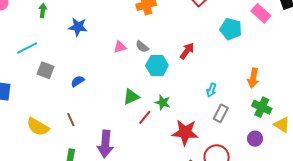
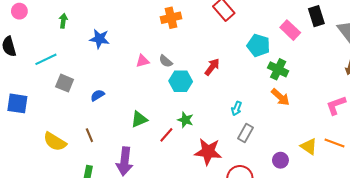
orange arrow: (253, 78) -> (280, 97), turned -60
green triangle: (131, 97) -> (139, 119), moved
green cross: (262, 107) -> (278, 69), moved

